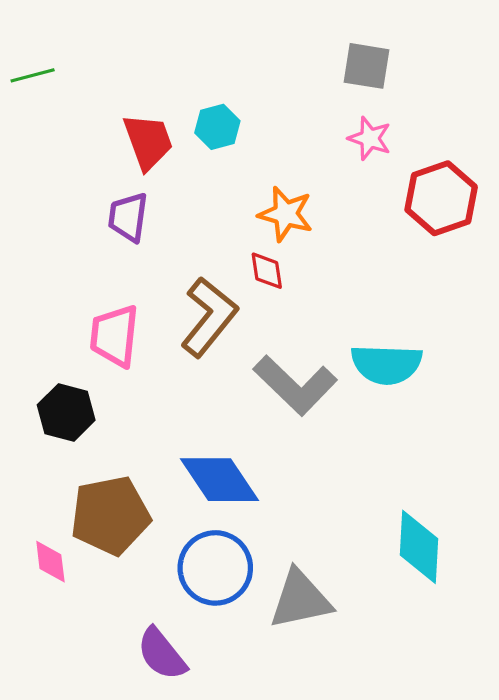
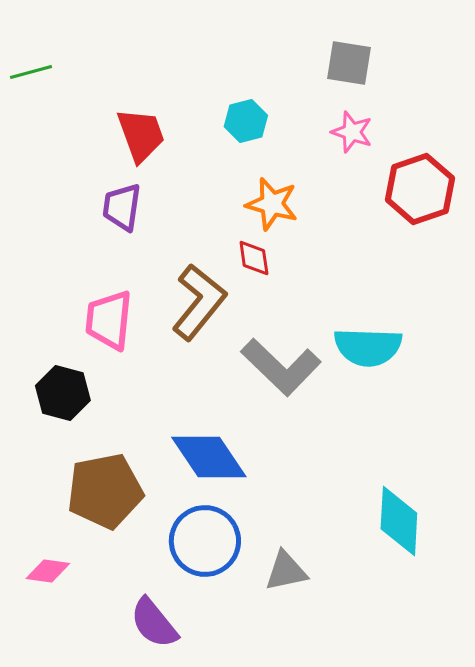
cyan hexagon: (217, 127) -> (246, 121), moved
pink diamond: (50, 562) -> (48, 571), moved, turned -75
gray triangle: (300, 599) -> (286, 571), size x0.7

